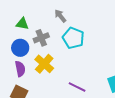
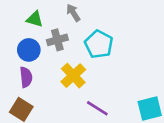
gray arrow: (60, 16) -> (73, 13), moved
yellow cross: (44, 64) -> (73, 76), moved

